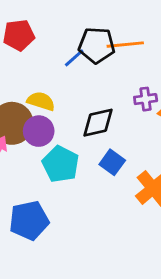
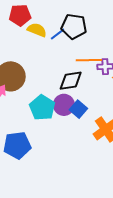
orange line: (125, 45) -> (89, 60), moved
yellow semicircle: (41, 101) -> (37, 30), moved
purple circle: (39, 131) -> (64, 105), moved

